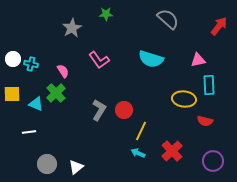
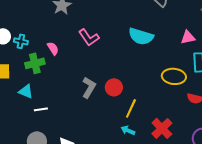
green cross: (56, 93) -> (35, 63), moved, turned 30
cyan triangle: (36, 104) -> (26, 91), moved
white line: (29, 132) -> (41, 109), moved

